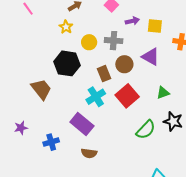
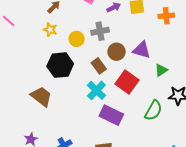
purple triangle: (151, 57) -> (142, 50), moved
purple rectangle: (82, 124) -> (111, 115), moved

